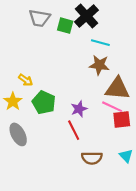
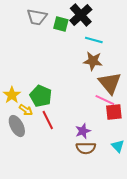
yellow arrow: (26, 80) -> (26, 110), moved
brown triangle: (117, 89) -> (110, 83), turned 45
purple star: (79, 109) -> (83, 131), moved
red line: (74, 130) -> (48, 120), moved

